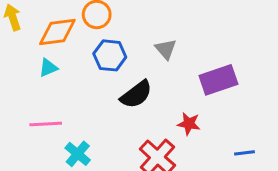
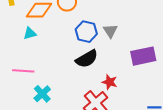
blue hexagon: (110, 55) -> (86, 32), moved
red star: (189, 124) -> (110, 82), moved

